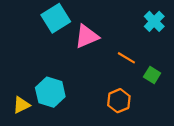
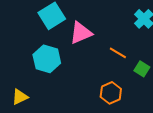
cyan hexagon: (50, 92) -> (47, 59), moved

